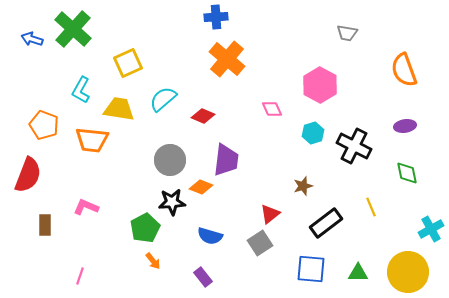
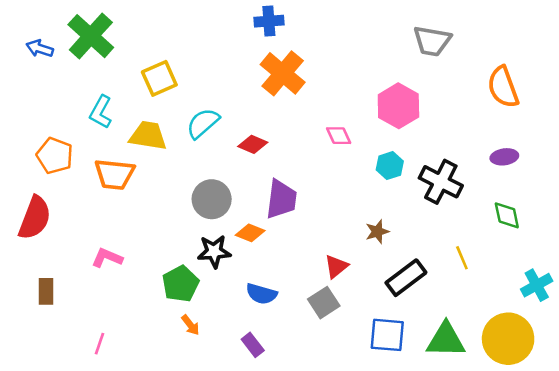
gray trapezoid: (347, 33) -> (432, 41), size x1.5
brown rectangle: (45, 225) -> (46, 291), moved
green triangle: (358, 273) -> (446, 340), size x1.6

